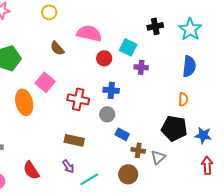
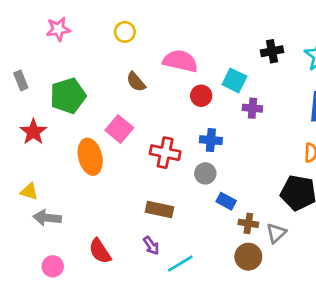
brown circle: (128, 174) -> (248, 257), moved

